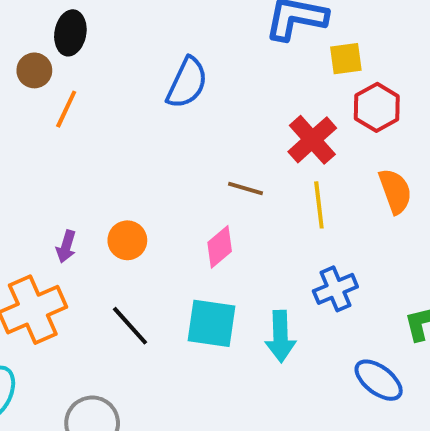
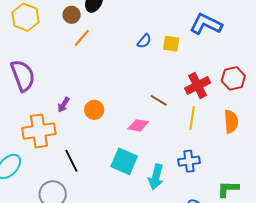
yellow square: (346, 59) -> (171, 44), moved
blue semicircle: (187, 83) -> (144, 41), size x0.6
pink diamond: (220, 247) -> (138, 125), turned 35
black line: (130, 326) -> (71, 161), moved

